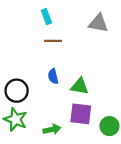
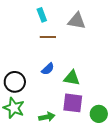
gray triangle: (98, 23) -> (77, 21), moved
blue semicircle: (53, 76) -> (48, 69), turned -120

